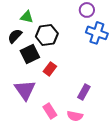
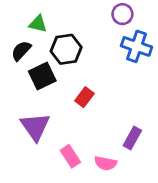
red rectangle: (50, 69) -> (84, 97), moved
purple rectangle: (84, 92) -> (132, 138), moved

